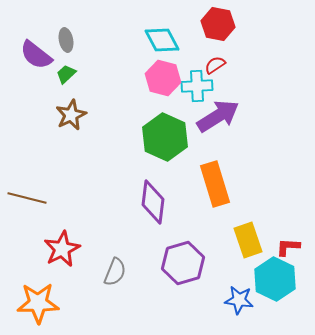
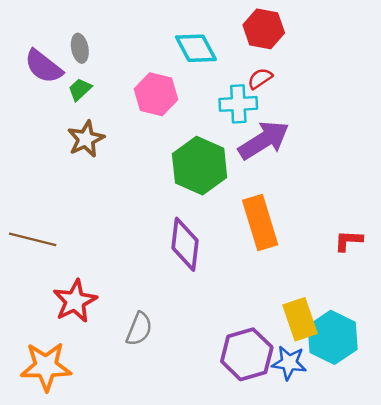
pink hexagon: (163, 78) -> (156, 94), moved
yellow rectangle: (248, 240) -> (300, 319), moved
red L-shape: (288, 247) -> (348, 241), moved
purple hexagon: (183, 263) -> (247, 354), moved

